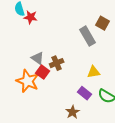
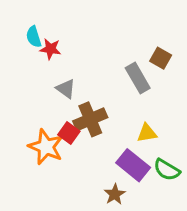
gray triangle: (38, 58) -> (66, 89), moved
brown cross: (57, 63) -> (90, 119), size x1.5
purple rectangle: (85, 93) -> (133, 165), size x1.5

